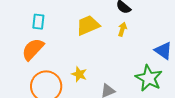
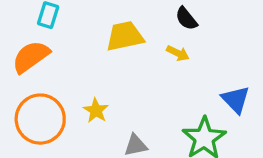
yellow arrow: (122, 29) -> (178, 53), turned 88

